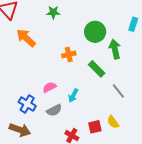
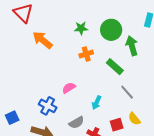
green star: (53, 12) -> (81, 28), moved
gray line: (118, 91) -> (127, 92), moved
cyan arrow: (73, 96) -> (97, 103), moved
gray semicircle: (54, 110) -> (76, 123), moved

